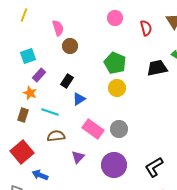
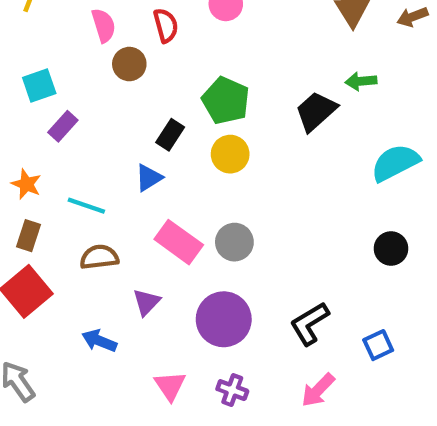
red semicircle: (146, 28) -> (166, 25), moved
black trapezoid: (157, 68) -> (316, 111), turned -30
black rectangle: (67, 81) -> (170, 135), moved
orange star: (30, 93) -> (26, 184), moved
brown rectangle: (23, 115) -> (28, 236), moved
blue arrow: (40, 175) -> (99, 341), moved

